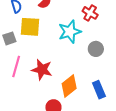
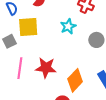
cyan star: (70, 32) -> (68, 26), size x0.7

